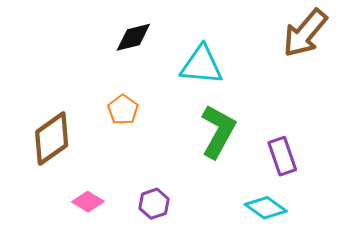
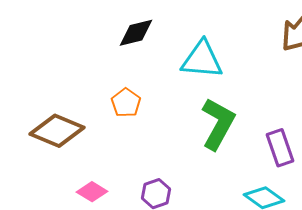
brown diamond: (52, 139) -> (57, 131), turned 58

